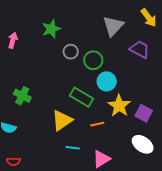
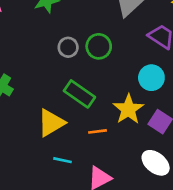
gray circle: (71, 52) -> (68, 47), moved
cyan circle: (107, 81) -> (151, 78), moved

